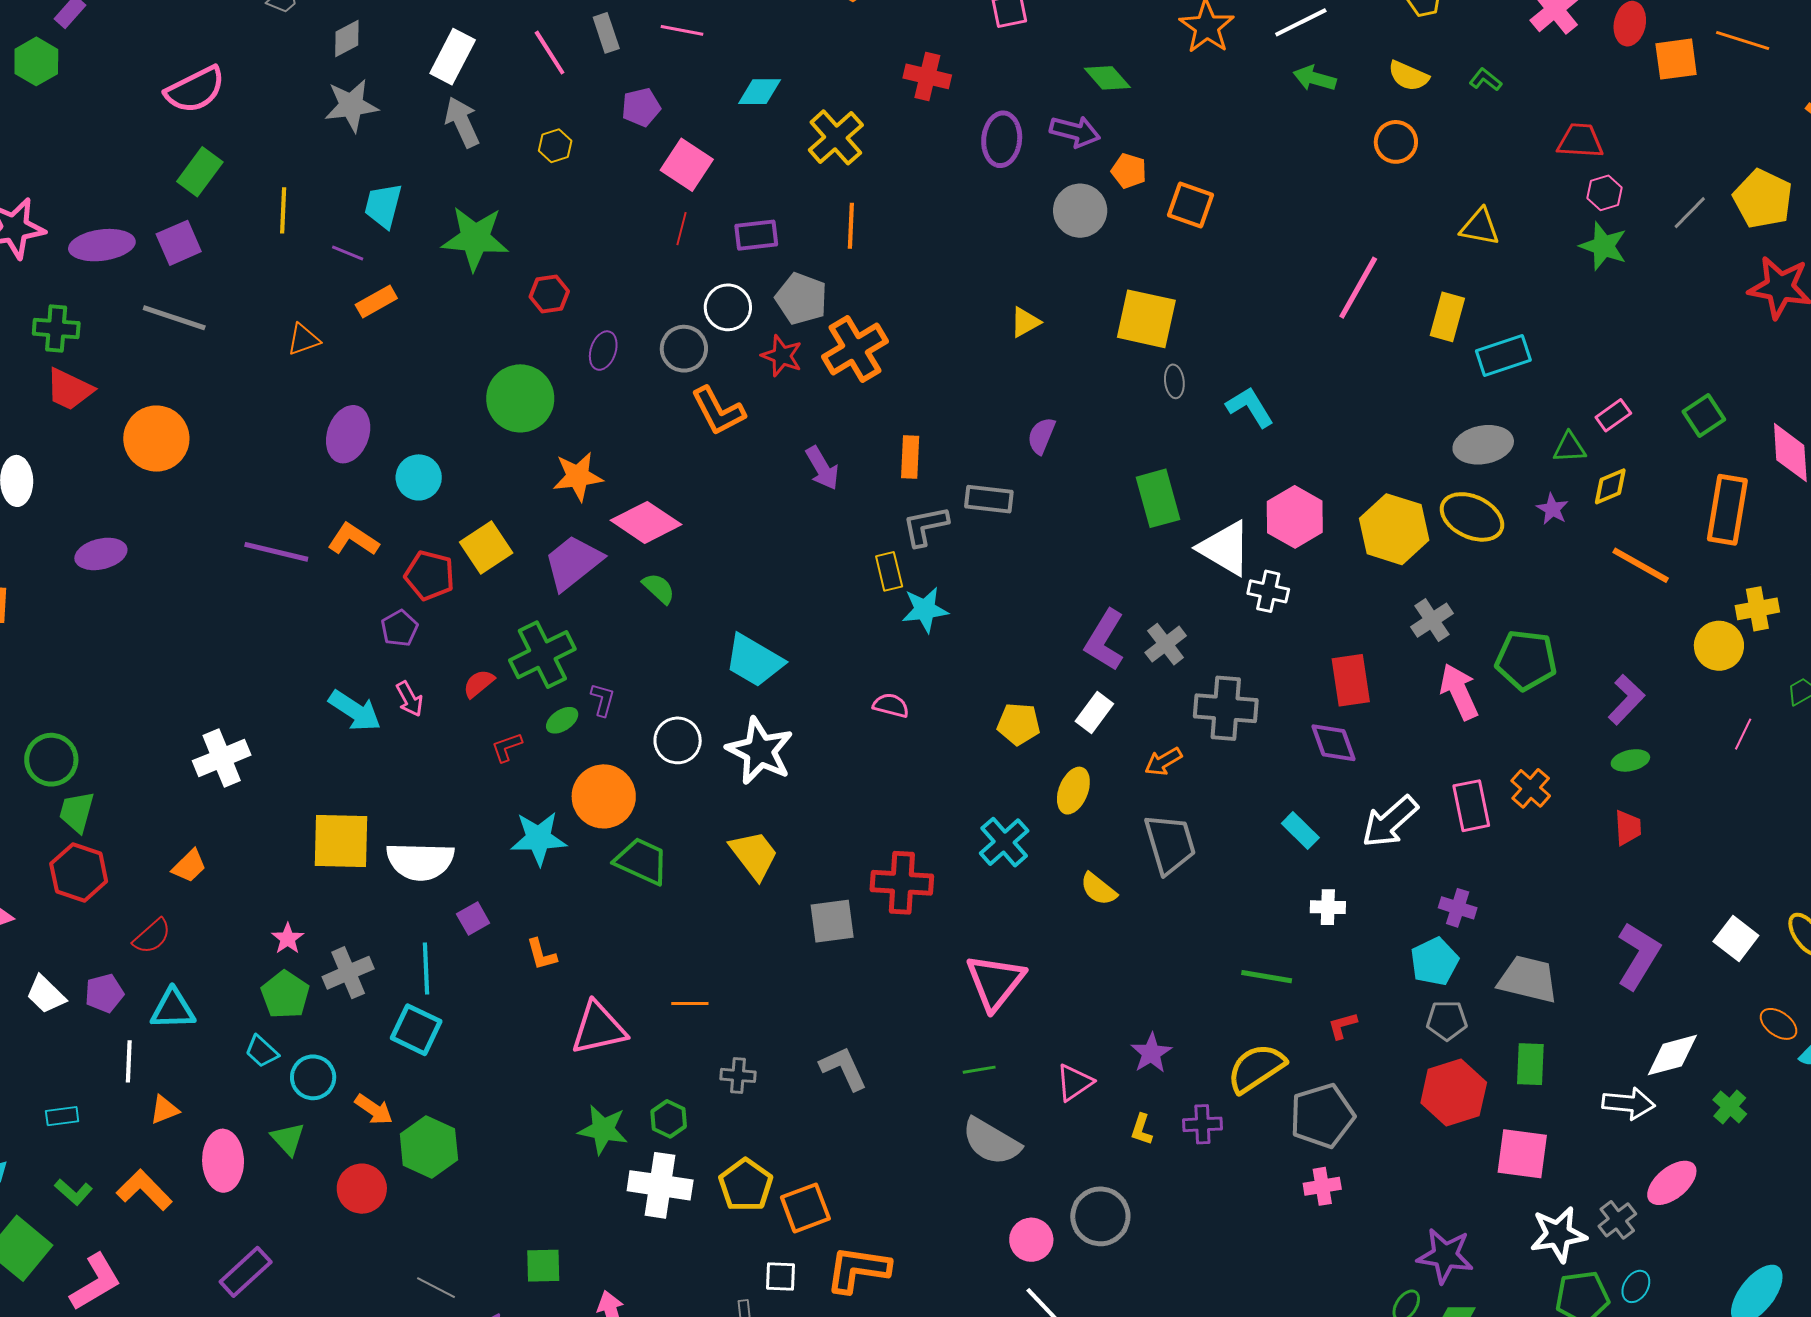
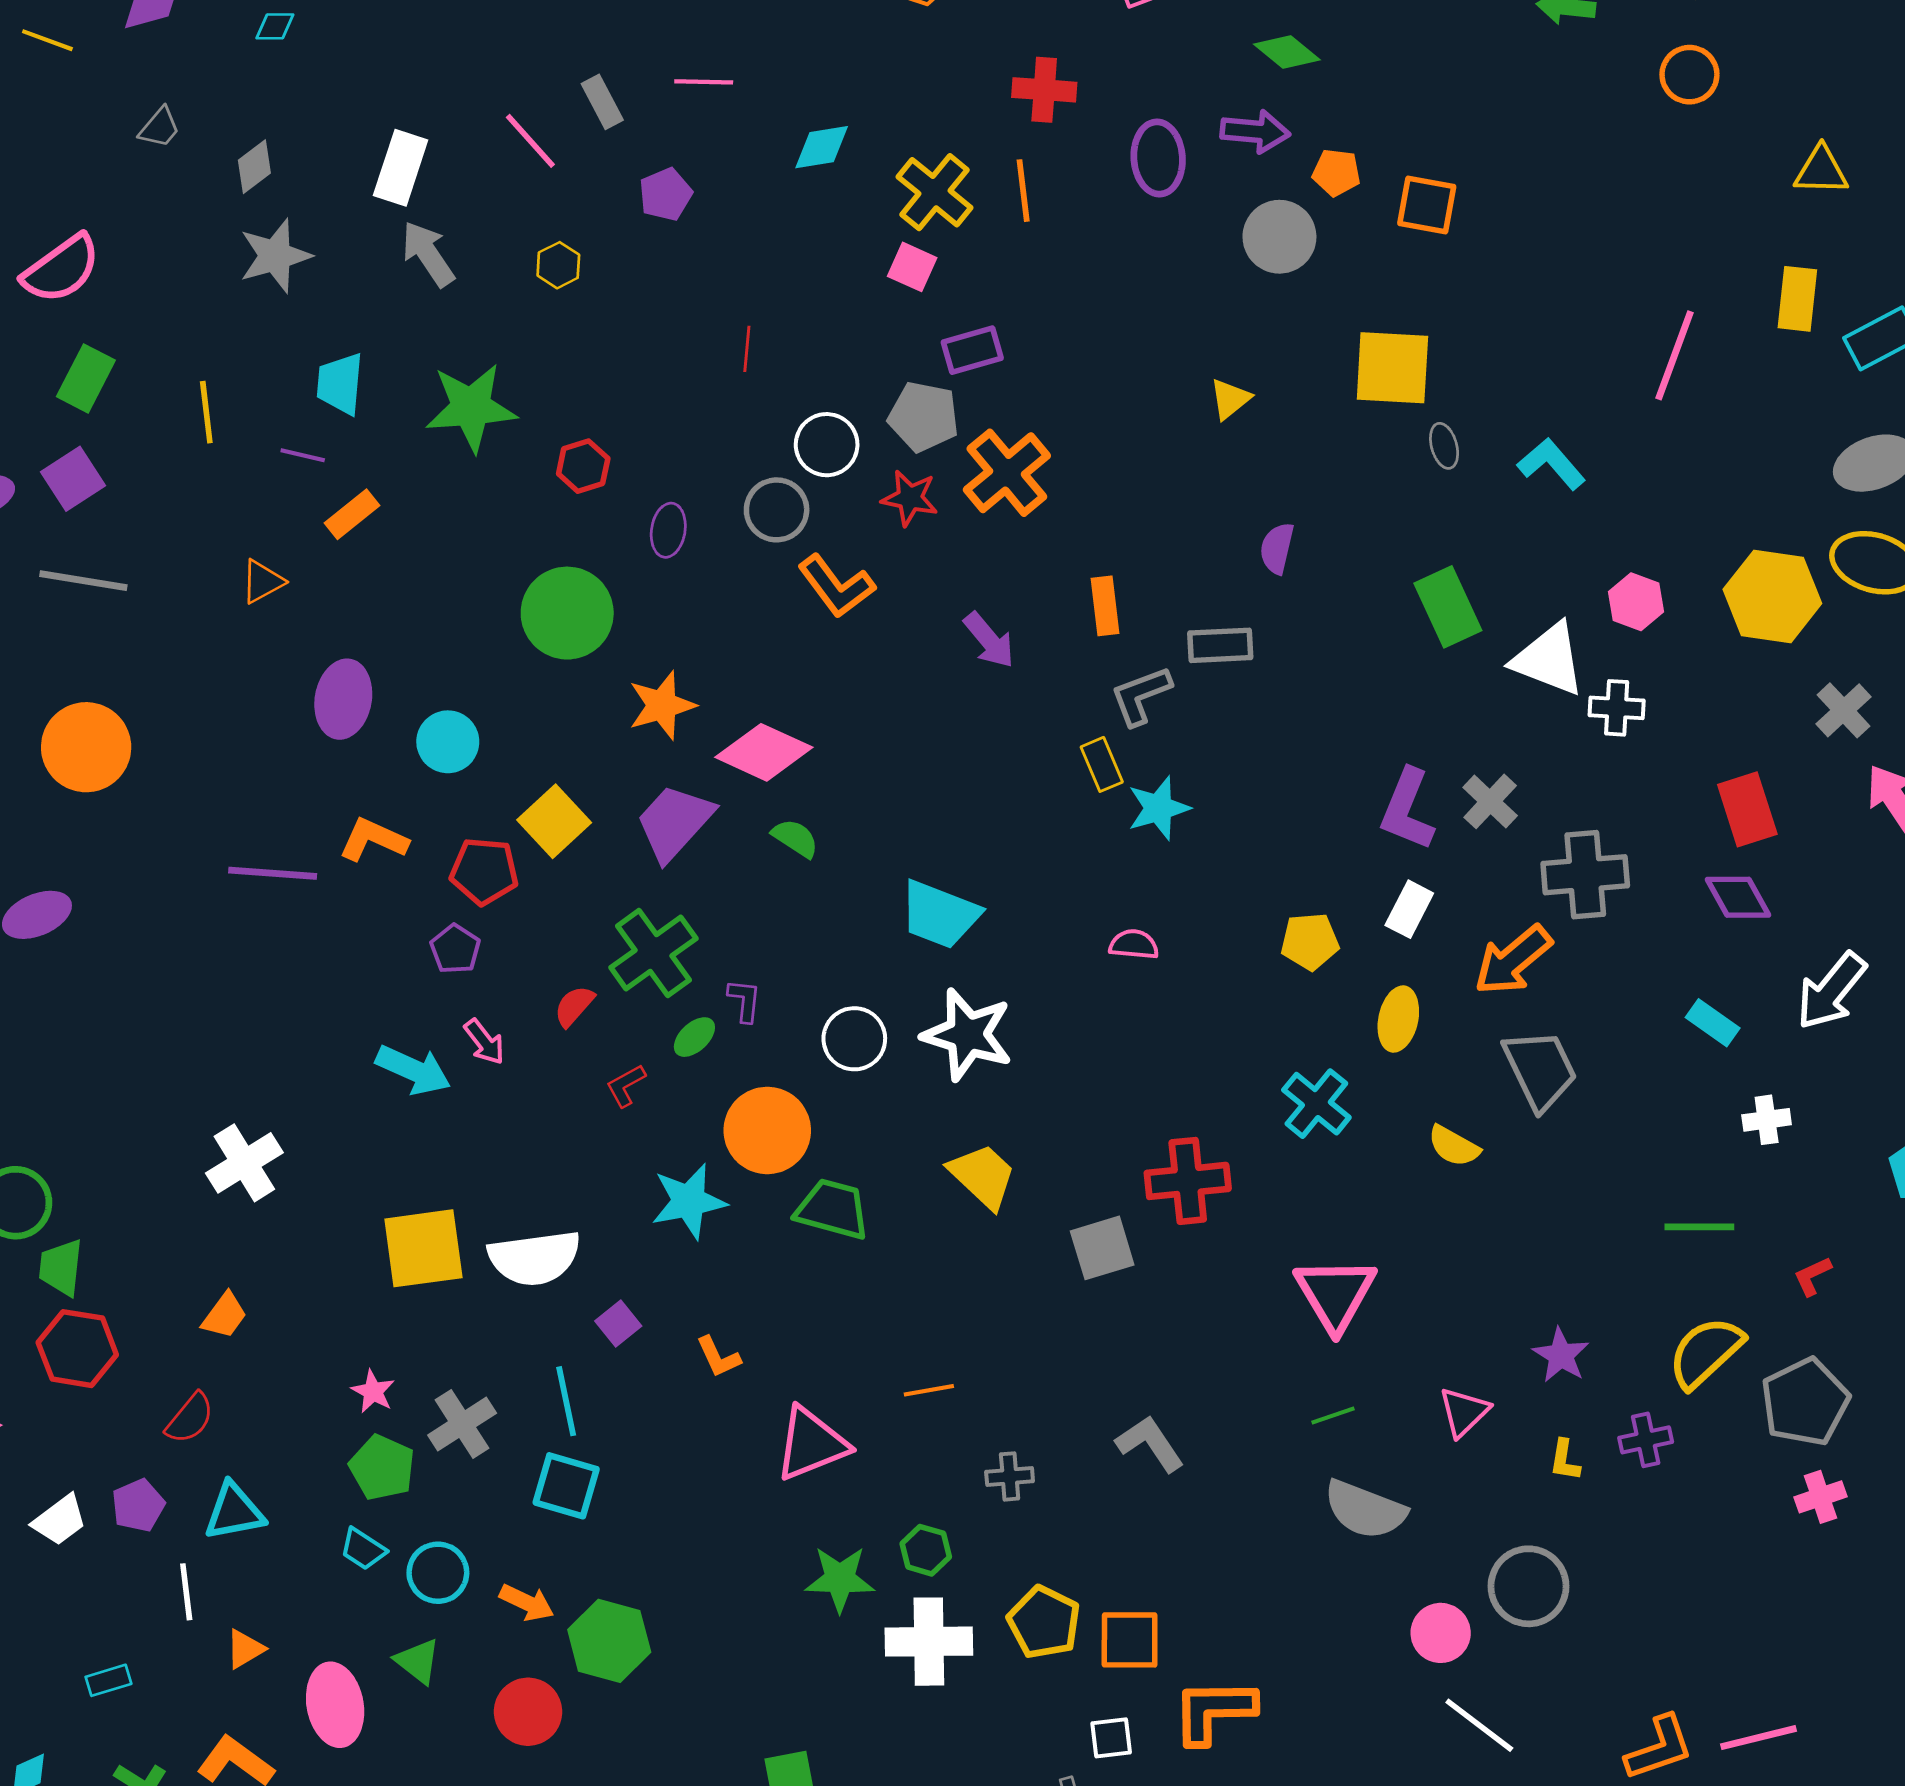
pink square: (687, 165) -> (912, 267), moved, size x0.7
orange line: (851, 226) -> (1023, 191), moved
purple rectangle: (756, 235) -> (972, 350), moved
pink line: (1358, 288) -> (1675, 355), moved
pink hexagon: (1295, 517) -> (1636, 602), size x0.7
orange arrow: (1163, 762) -> (1513, 960), size x1.6
white trapezoid: (46, 995) -> (60, 1520), turned -72
orange square: (805, 1208) -> (1130, 1640), turned 30

